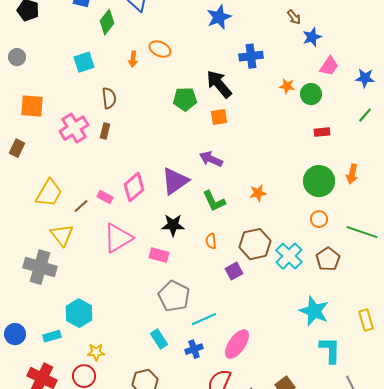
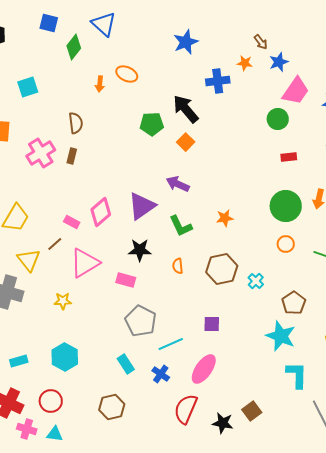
cyan square: (84, 62) -> (28, 87), moved
pink trapezoid: (329, 66) -> (296, 91), size x1.4
orange star: (287, 86) -> (245, 63), moved
orange square: (219, 117) -> (186, 142), turned -36
brown line: (81, 206) -> (55, 244), moved
cyan cross: (289, 256) -> (256, 281), size x0.6
brown pentagon: (328, 259) -> (294, 303), moved
purple square: (234, 271) -> (212, 324), moved, turned 30
cyan hexagon: (79, 313) -> (65, 357), moved
blue cross: (194, 349) -> (161, 374), turned -36
yellow star: (96, 352) -> (63, 301), moved

